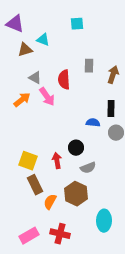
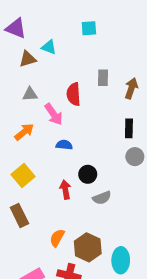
gray triangle: (35, 78) -> (30, 94), moved, turned -32
orange arrow: (22, 100) -> (24, 132), moved
blue semicircle: (93, 123) -> (64, 145), moved
yellow square: (28, 161) -> (23, 175), moved, turned 30
brown rectangle: (35, 185) -> (19, 216), moved
brown hexagon: (76, 194) -> (88, 247), moved

